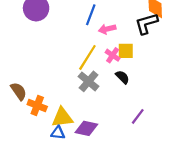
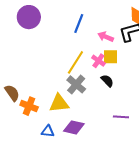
pink arrow: (107, 29) -> (106, 37), moved, turned 35
purple line: (138, 116) -> (121, 117), turned 56
yellow triangle: (62, 118) -> (59, 103), moved

